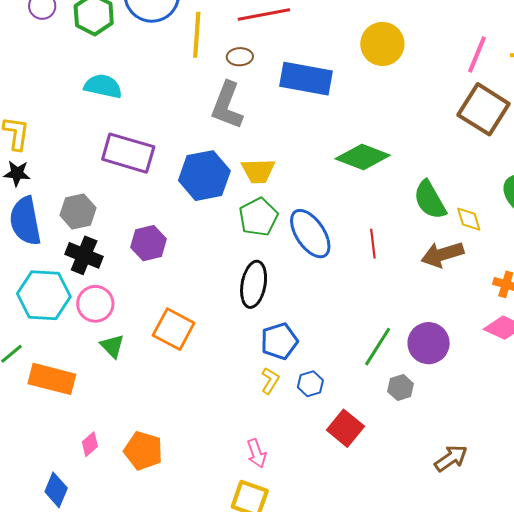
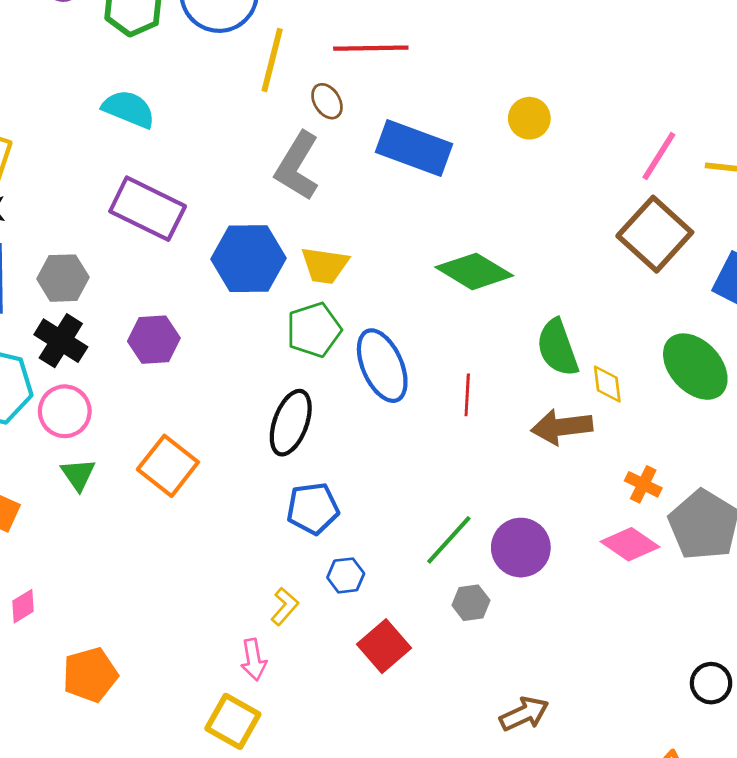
yellow circle: (382, 44) -> (529, 118), size x0.7
brown ellipse: (240, 57) -> (327, 101), turned 50
yellow L-shape: (270, 381) -> (285, 606), moved
orange pentagon: (143, 451) -> (90, 675), moved, turned 30

